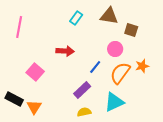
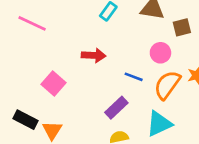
pink line: (19, 27) -> (32, 23), turned -75
brown square: (131, 30) -> (182, 27), turned -32
blue line: (95, 67) -> (134, 77), turned 72

